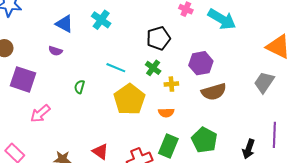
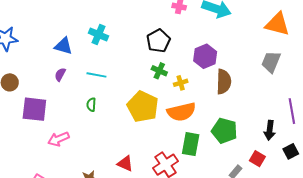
purple semicircle: (55, 51) -> (60, 74), turned 112
cyan line: (116, 68) -> (96, 75), moved
brown semicircle: (214, 92) -> (224, 82), turned -60
orange semicircle: (166, 113) -> (181, 112), size x1.8
pink arrow: (40, 114) -> (58, 139), turned 30

